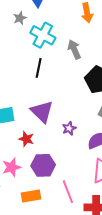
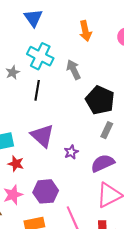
gray star: (20, 18) -> (13, 72), moved
red star: (26, 139) -> (16, 164), moved

